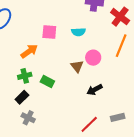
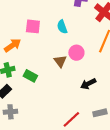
cyan semicircle: (78, 32) -> (62, 27), turned 72
black arrow: (95, 90) -> (88, 84), moved
gray cross: (28, 118) -> (10, 112), turned -32

